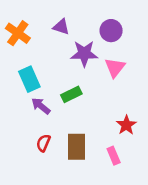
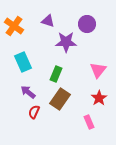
pink triangle: (115, 68) -> (98, 70), moved
green rectangle: (71, 94) -> (56, 74), turned -42
purple arrow: (41, 106) -> (28, 92), moved
brown rectangle: (77, 147) -> (60, 99), moved, turned 35

